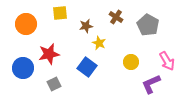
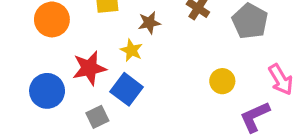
yellow star: (99, 43) -> (131, 50), moved
blue square: (87, 67) -> (127, 89), moved

